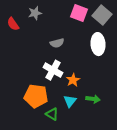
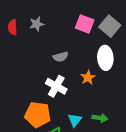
red semicircle: (13, 24) -> (13, 27), moved, turned 32
orange star: (73, 80) -> (88, 78), moved

